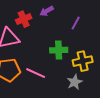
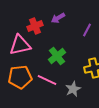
green cross: (59, 50) -> (57, 56), moved, turned -36
gray star: (75, 82) -> (73, 89), moved

